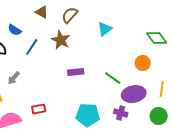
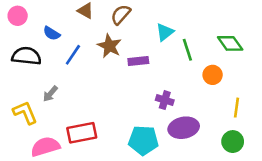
purple rectangle: (76, 72) -> (138, 61), moved
green line: (113, 78) -> (187, 50), moved, turned 36
purple ellipse: (134, 94) -> (184, 128), moved
red rectangle: (39, 109) -> (82, 133), size x1.6
purple cross: (121, 113) -> (165, 100), moved

